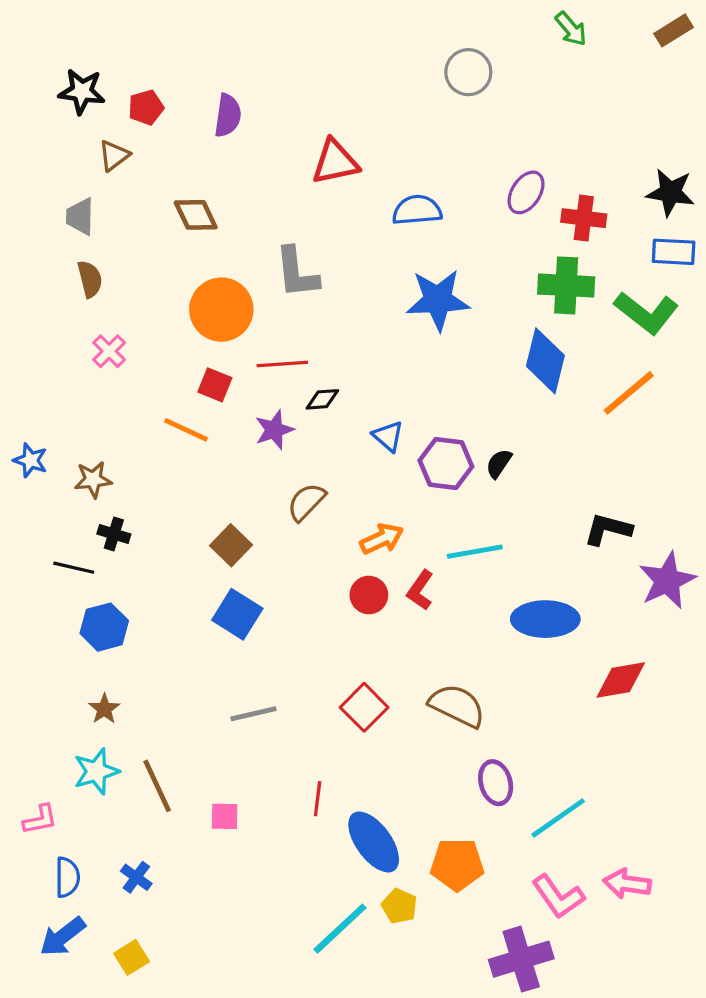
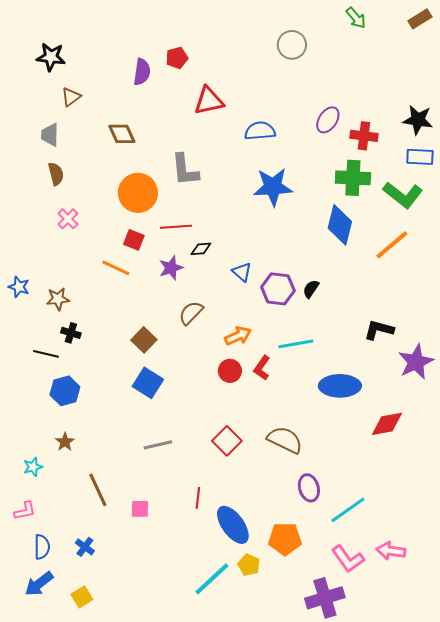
red pentagon: (146, 107) -> (177, 58), moved
cyan star: (96, 771) -> (33, 467), moved, size x0.7

